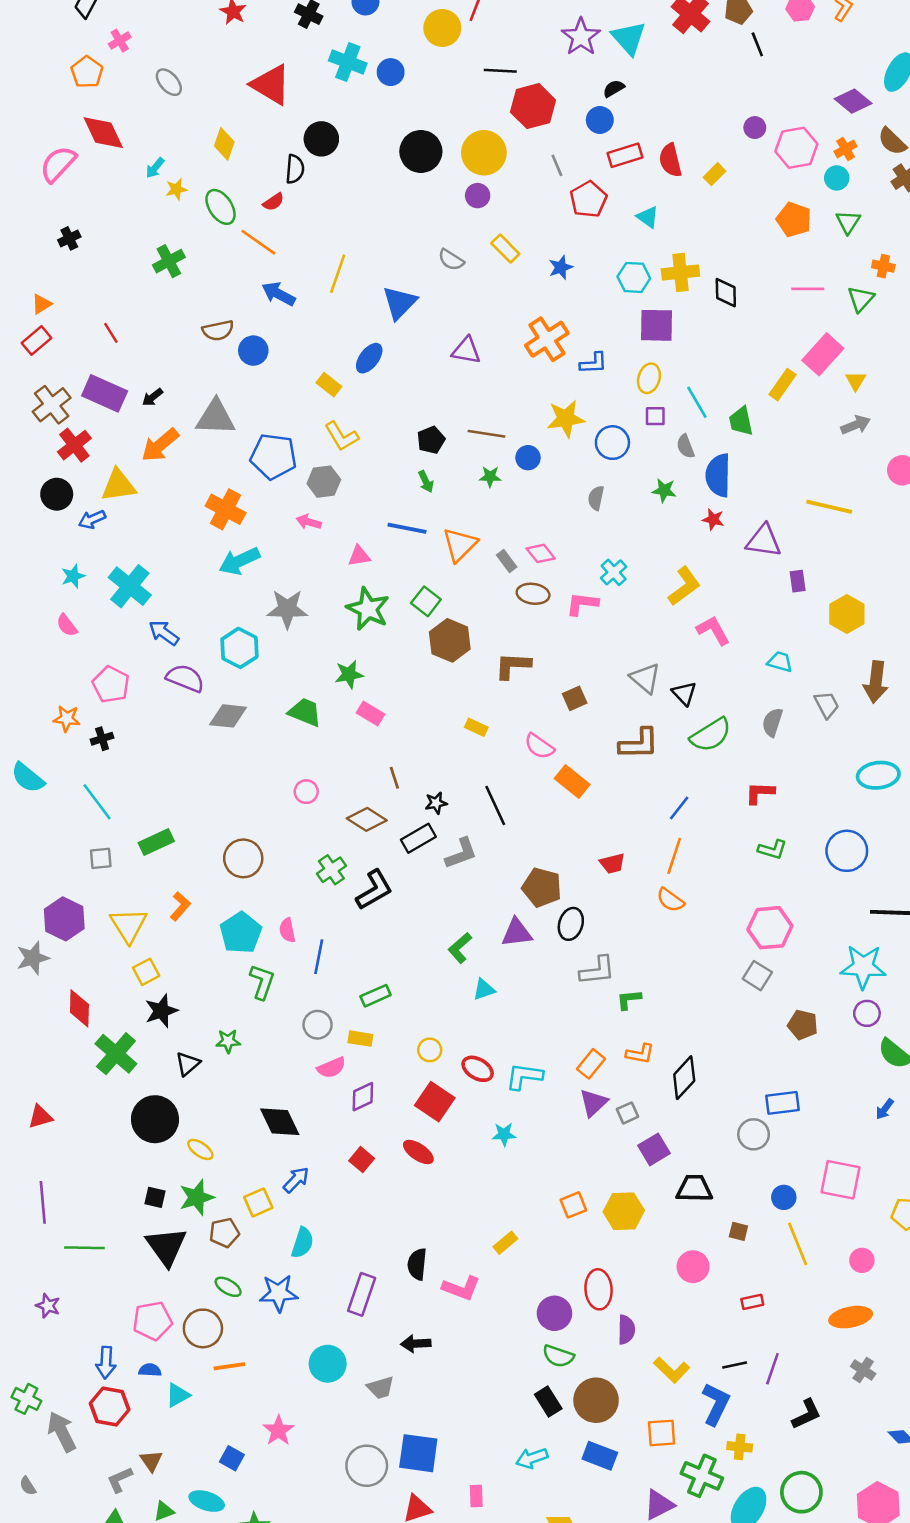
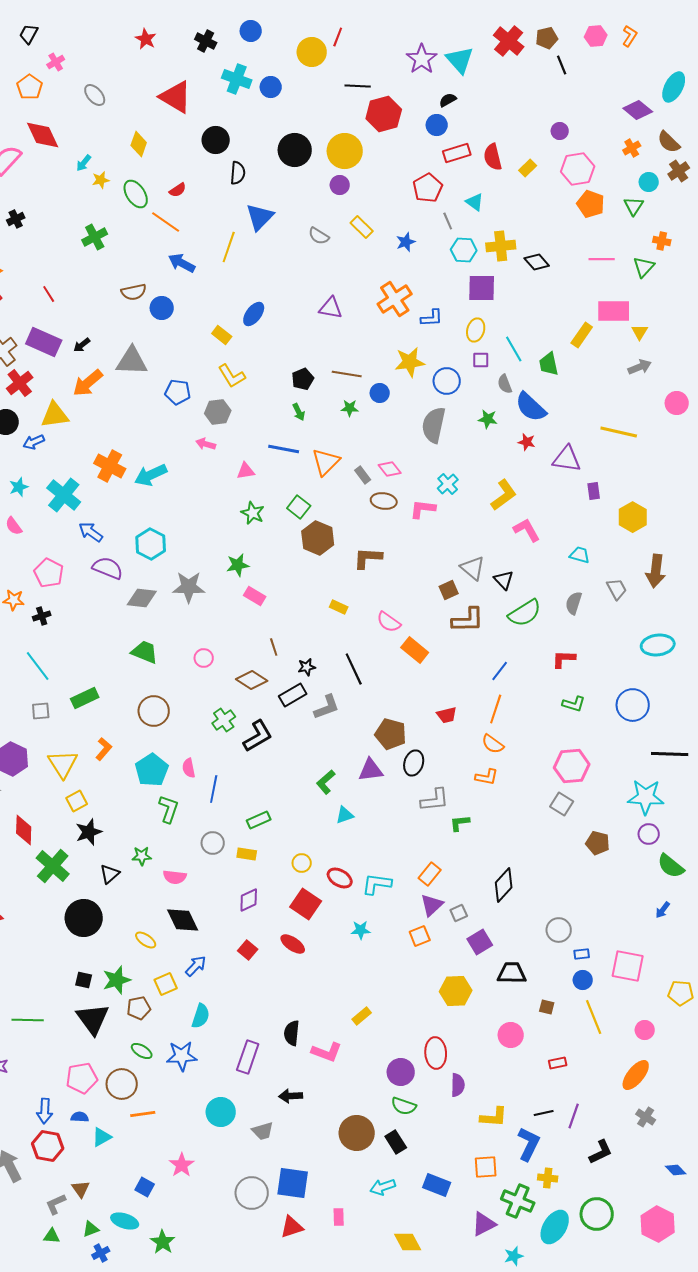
pink hexagon: (796, 148) -> (578, 169), moved
gray line: (557, 165) -> (448, 221), moved
black semicircle: (295, 169) -> (238, 173), moved
cyan circle: (837, 178) -> (649, 182), moved
black diamond: (726, 293) -> (537, 262), turned -40
blue triangle: (399, 303) -> (260, 217), moved
pink rectangle: (823, 354) -> (614, 311), turned 48
blue pentagon: (273, 456) -> (178, 392), size x0.7
blue semicircle: (718, 475) -> (531, 407), turned -48
gray semicircle: (596, 498) -> (434, 425), size x1.8
orange cross: (226, 509) -> (110, 466), moved
gray star: (287, 609) -> (189, 587), moved
green star: (368, 609) -> (253, 513), size x0.7
brown square: (575, 698) -> (449, 590), moved
green trapezoid: (305, 712) -> (145, 652), moved
orange L-shape: (640, 1054) -> (487, 777), moved
pink semicircle: (331, 1068) -> (175, 877), moved, turned 30
blue rectangle: (783, 1103) -> (582, 954), moved, size x0.6
yellow ellipse: (200, 1149) -> (146, 940), moved
orange square: (573, 1205) -> (420, 936), moved
orange ellipse: (851, 1317) -> (636, 1075), turned -40
yellow L-shape: (672, 1370) -> (494, 1117), turned -40
brown circle: (596, 1400) -> (357, 1133), moved

